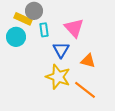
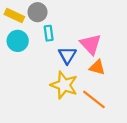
yellow rectangle: (23, 19) -> (14, 15), moved
pink triangle: (74, 28) -> (91, 44), moved

